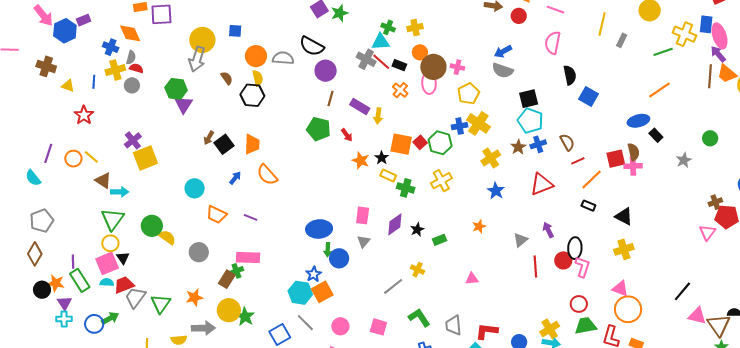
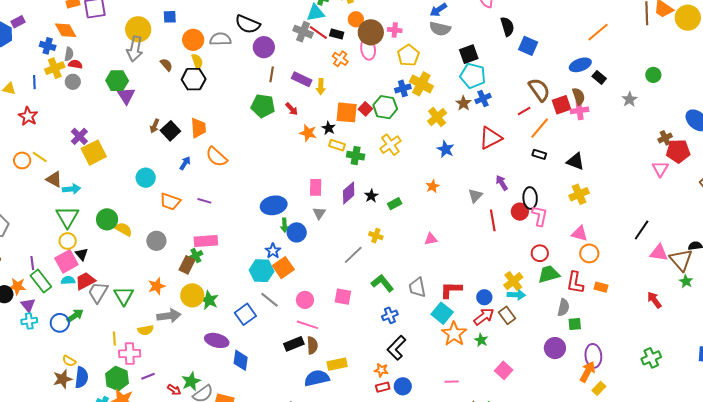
brown semicircle: (567, 142) -> (539, 90), moved, size x1.4
orange circle: (628, 309) -> (589, 253), size x0.7

